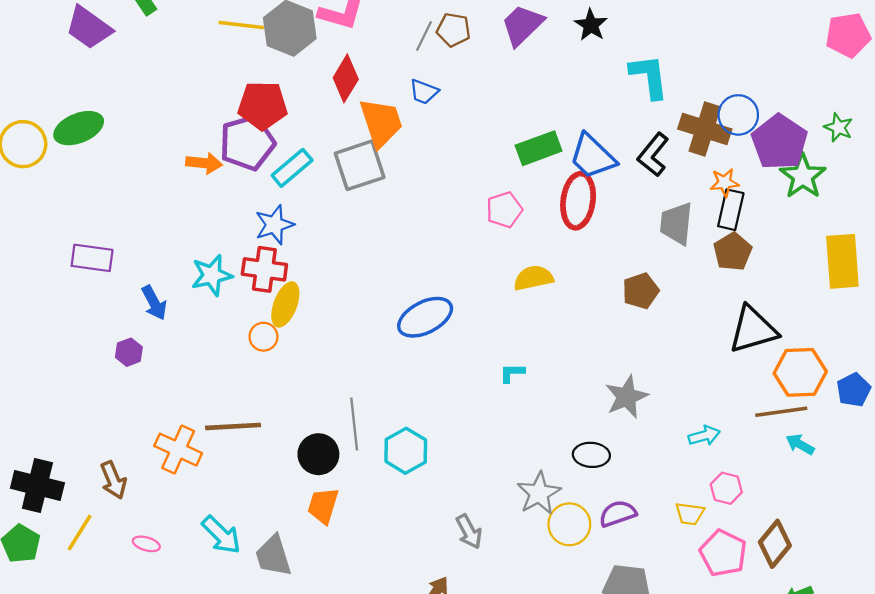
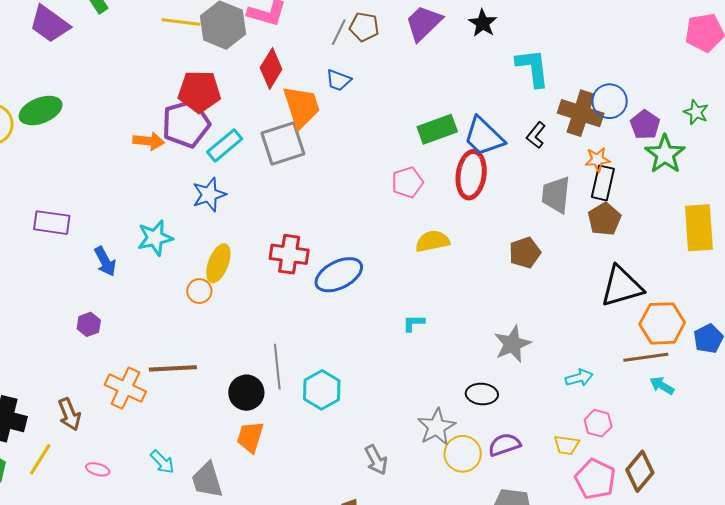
purple pentagon: (779, 142) -> (645, 125), size x0.6
black L-shape: (653, 155) -> (536, 135), size x0.7
red cross: (264, 269) -> (289, 254), moved
purple hexagon: (129, 352) -> (89, 324), moved
cyan arrow: (221, 535) -> (162, 462), size x0.7

